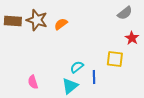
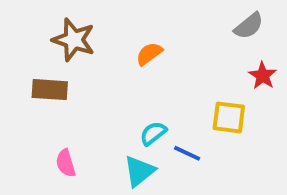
brown rectangle: (13, 21) -> (50, 90), moved
orange semicircle: (61, 24) -> (149, 54), moved
blue line: (94, 77) -> (187, 153), turned -64

